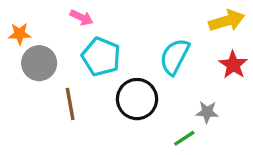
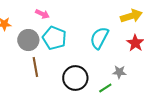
gray circle: (39, 63) -> (28, 40), moved
black circle: (137, 99) -> (75, 78), moved

